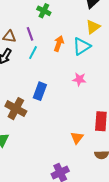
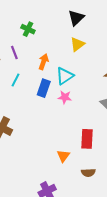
cyan triangle: (82, 46) -> (65, 76), moved
cyan line: (33, 53) -> (16, 80), moved
blue rectangle: (40, 91) -> (44, 88), moved

